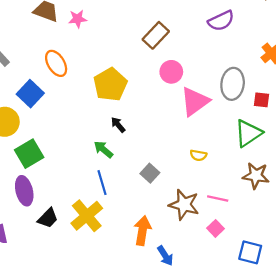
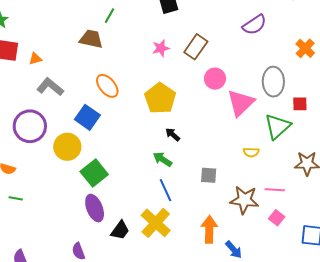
pink star: (78, 19) -> (161, 48), moved
red square: (261, 100) -> (300, 104), moved
green triangle: (248, 133) -> (277, 126), moved
gray square: (150, 173) -> (209, 175), turned -30

